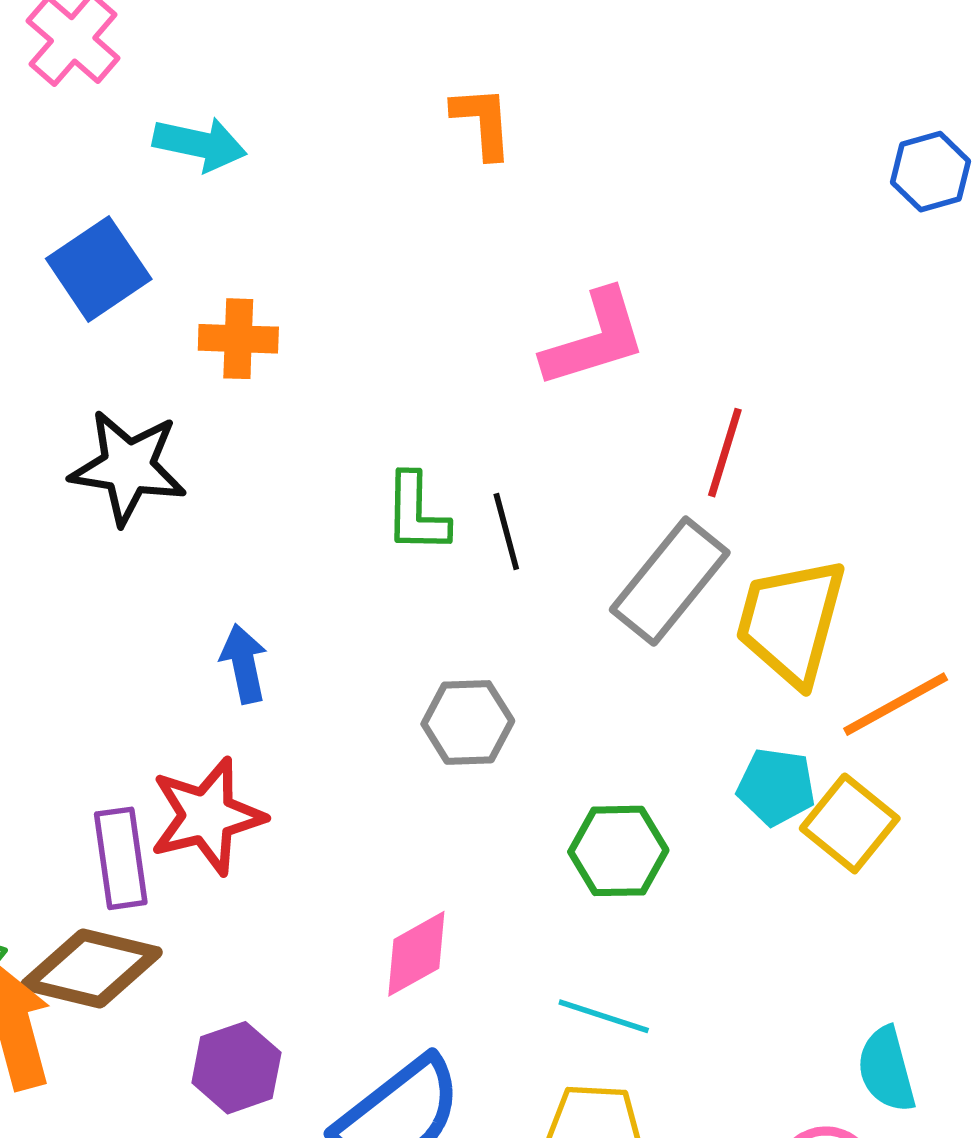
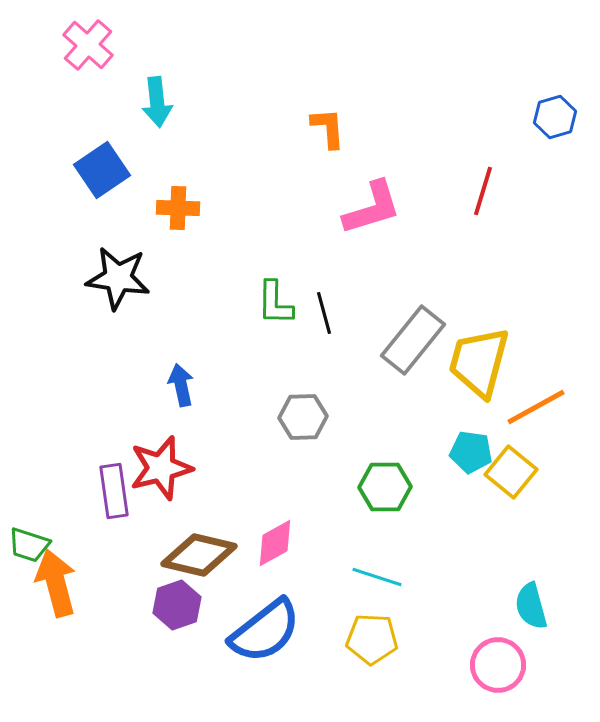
orange L-shape: (482, 122) -> (328, 128), moved
cyan arrow: (200, 144) -> (157, 102), turned 72
red line: (725, 453) -> (483, 191), moved
brown diamond: (91, 968) -> (199, 555), moved

